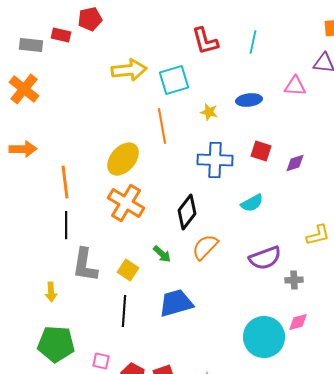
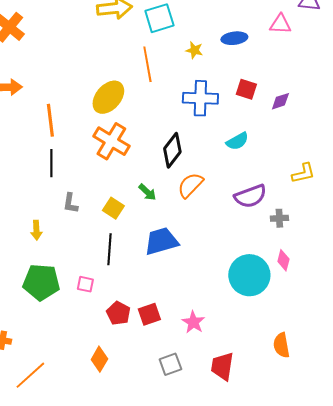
gray L-shape: (85, 265) -> (70, 203), size x0.6
pink diamond: (298, 322) -> (283, 260), turned -60
pink square: (101, 361) -> (85, 284), moved

